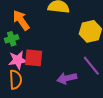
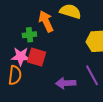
orange arrow: (21, 20) -> (46, 21), moved
green cross: (12, 39) -> (29, 35), moved

